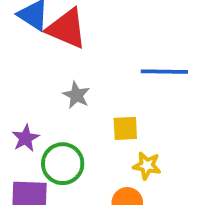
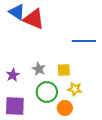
gray star: (76, 95) -> (39, 69), moved
green circle: (63, 164) -> (47, 92), moved

